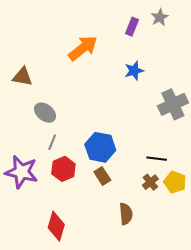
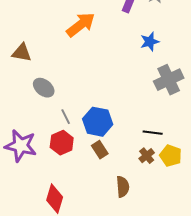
blue star: (134, 71) -> (150, 42), moved
gray line: (52, 142) -> (66, 117), moved, turned -49

